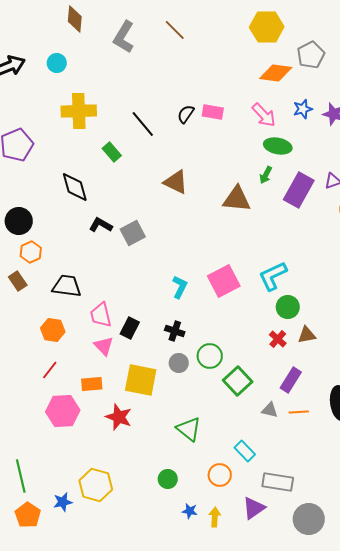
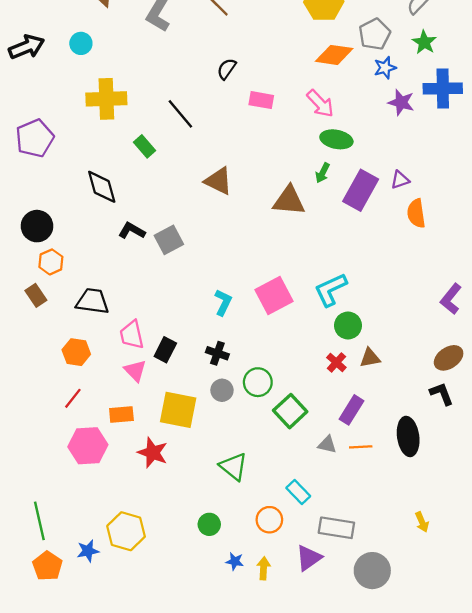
blue star: (303, 109) -> (385, 68), moved
black semicircle: (186, 114) -> (227, 69), moved

